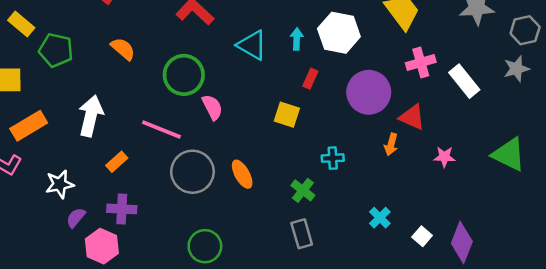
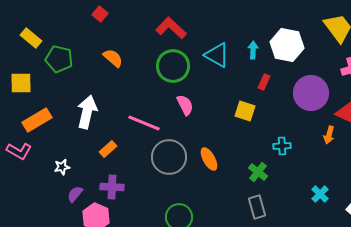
green circle: (184, 75) -> (173, 66), moved
white star: (60, 184) -> (62, 167), size x0.7

